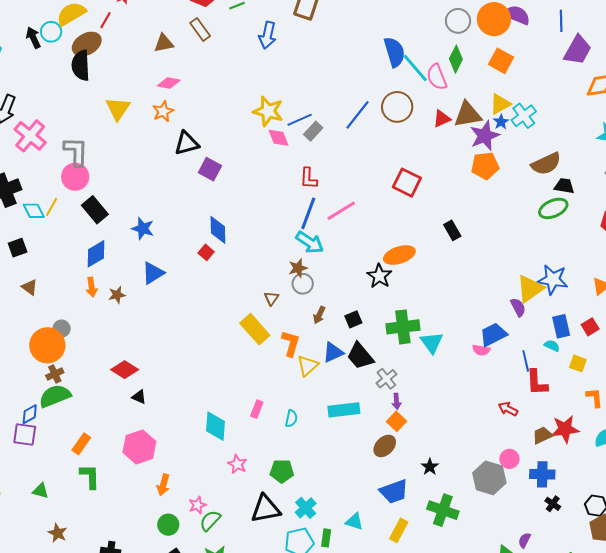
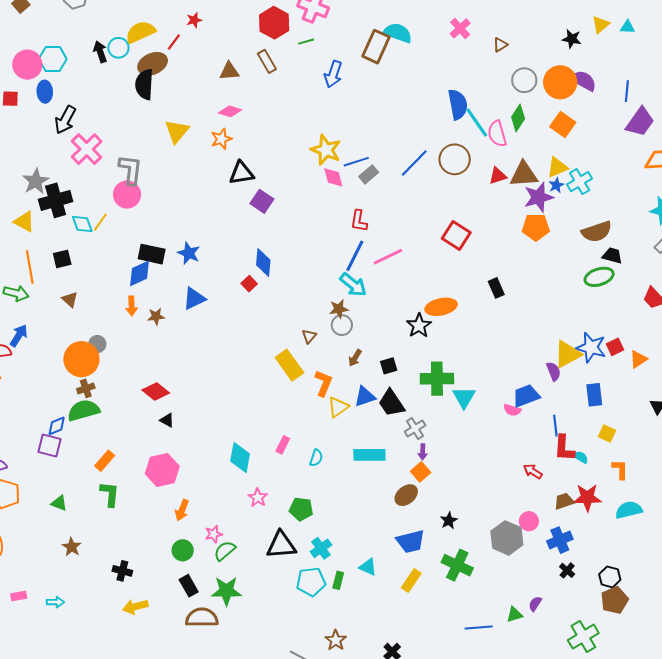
black rectangle: (95, 210) -> (152, 254), moved, turned -44
red square: (590, 327) -> (615, 347), moved
cyan semicircle: (552, 346) -> (581, 457), moved
blue cross: (542, 474) -> (560, 540), turned -30

